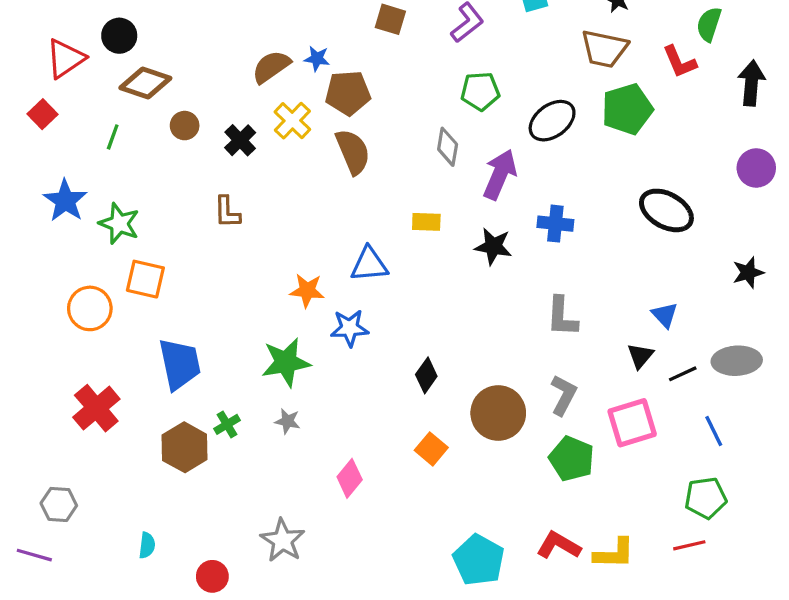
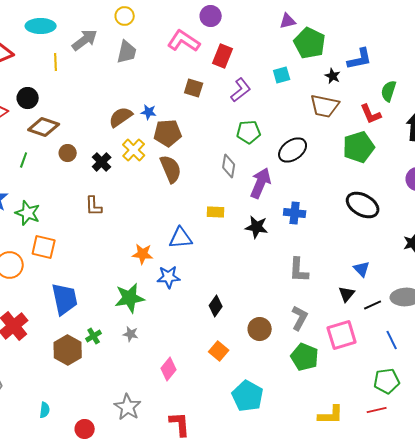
green pentagon: (627, 109) -> (359, 147), moved
brown circle: (498, 413) -> (260, 329), size x0.7
red L-shape: (559, 545) -> (180, 424), moved, turned 56
cyan pentagon: (479, 560) -> (248, 396), moved

